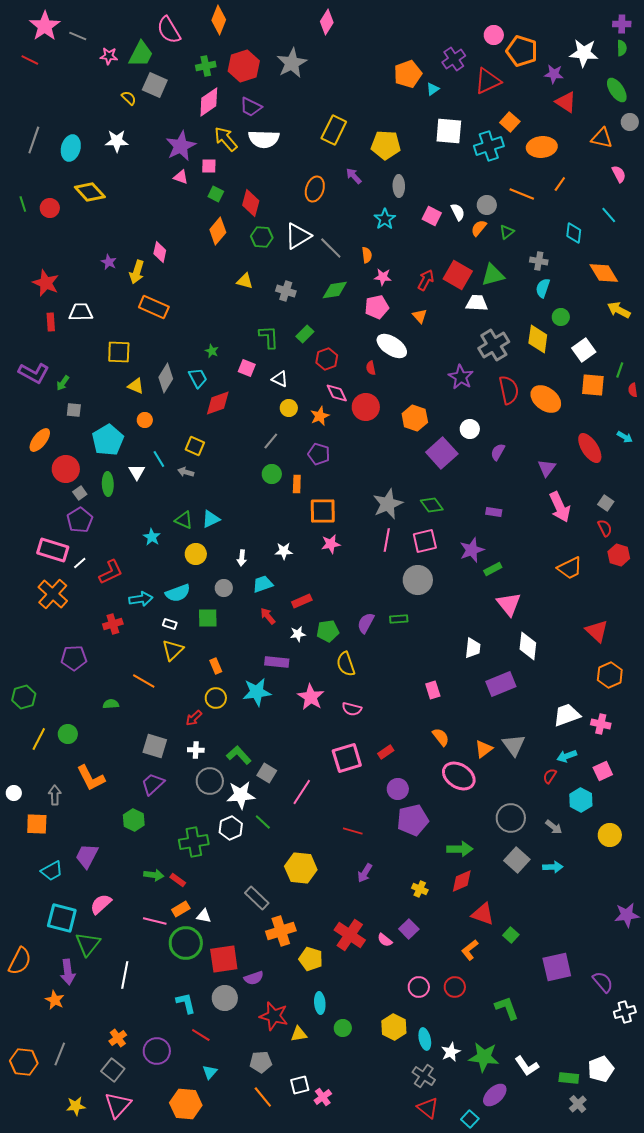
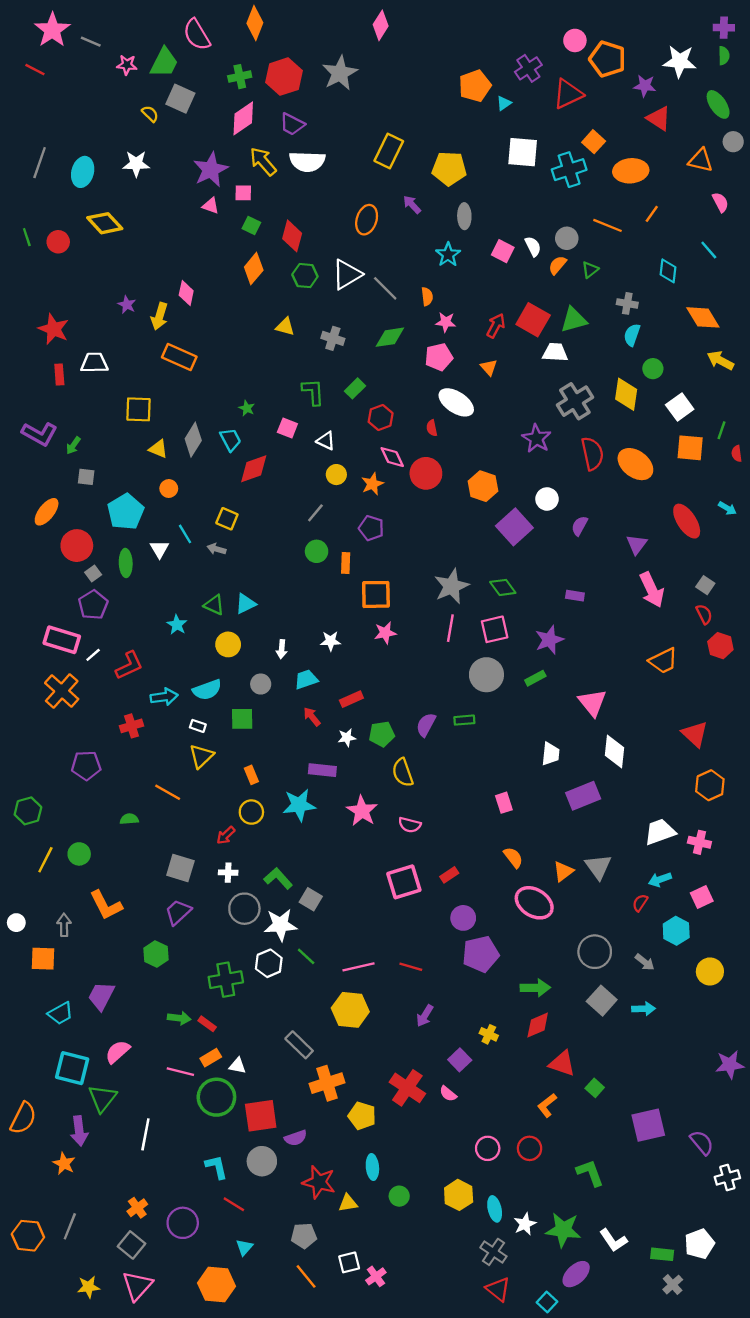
green rectangle: (493, 569) -> (535, 678), moved
pink line: (302, 792) -> (358, 967), moved, turned 44
purple square: (409, 929) -> (460, 1060), moved

